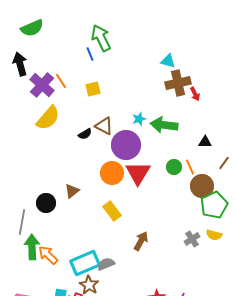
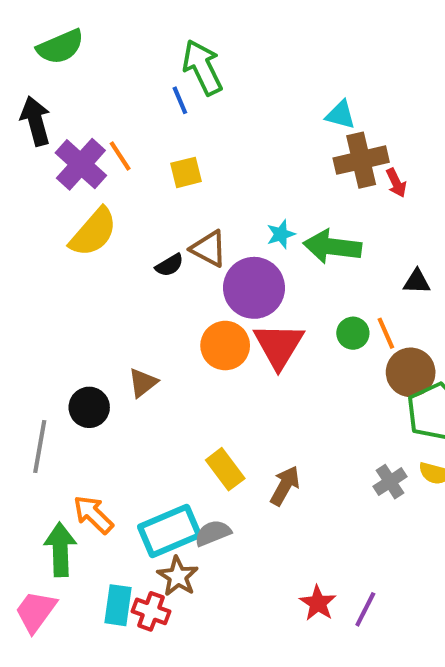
yellow rectangle: (112, 211) -> (225, 469), moved
green arrow: (32, 247) -> (60, 550), moved

